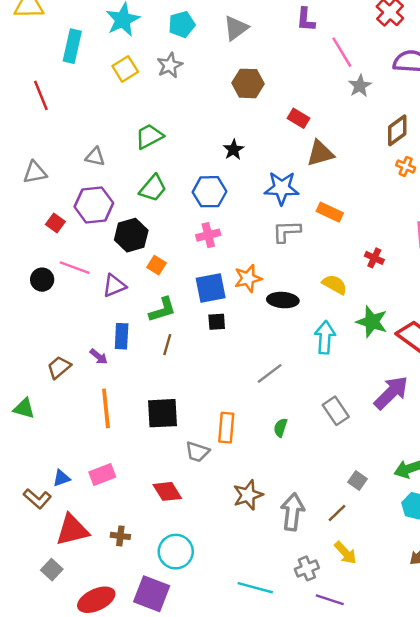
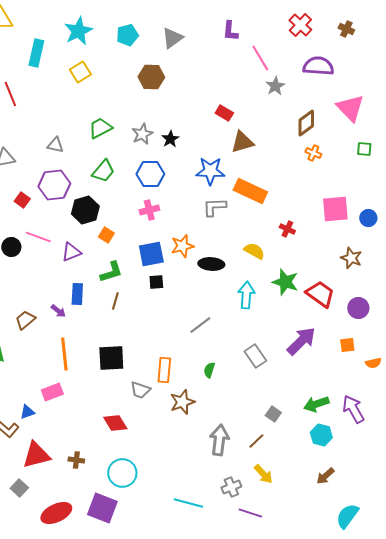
gray star: (170, 65) -> (142, 134), moved
brown hexagon: (248, 83) -> (151, 77), moved
orange rectangle: (330, 212) -> (250, 191), size x1.5
pink rectangle: (102, 475) -> (52, 392), moved
brown star: (248, 495) -> (182, 402), moved

